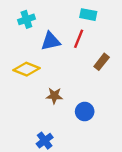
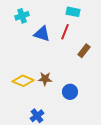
blue triangle: (51, 41) -> (42, 34), turned 30
yellow diamond: (26, 69) -> (23, 81), moved

